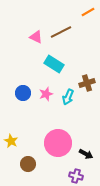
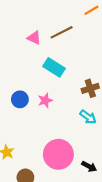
cyan arrow: (68, 97) -> (88, 117), moved, turned -77

